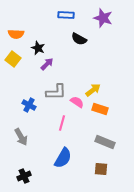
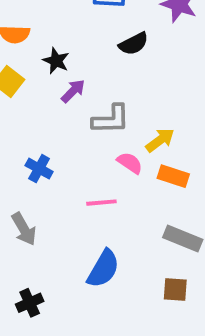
black semicircle: (79, 39) -> (134, 44), turned -56
gray L-shape: (56, 92) -> (111, 119), moved
pink line: (62, 123) -> (101, 203), turned 70

